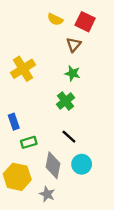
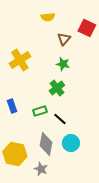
yellow semicircle: (55, 19) -> (48, 17), turned -32
red square: (85, 22) -> (87, 28), moved
green rectangle: (29, 142) -> (40, 111), moved

